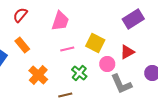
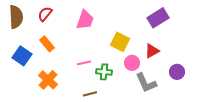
pink line: (67, 49) -> (84, 63), moved
green cross: (79, 73) -> (104, 72), turned -35
orange cross: (38, 75) -> (48, 80), moved

